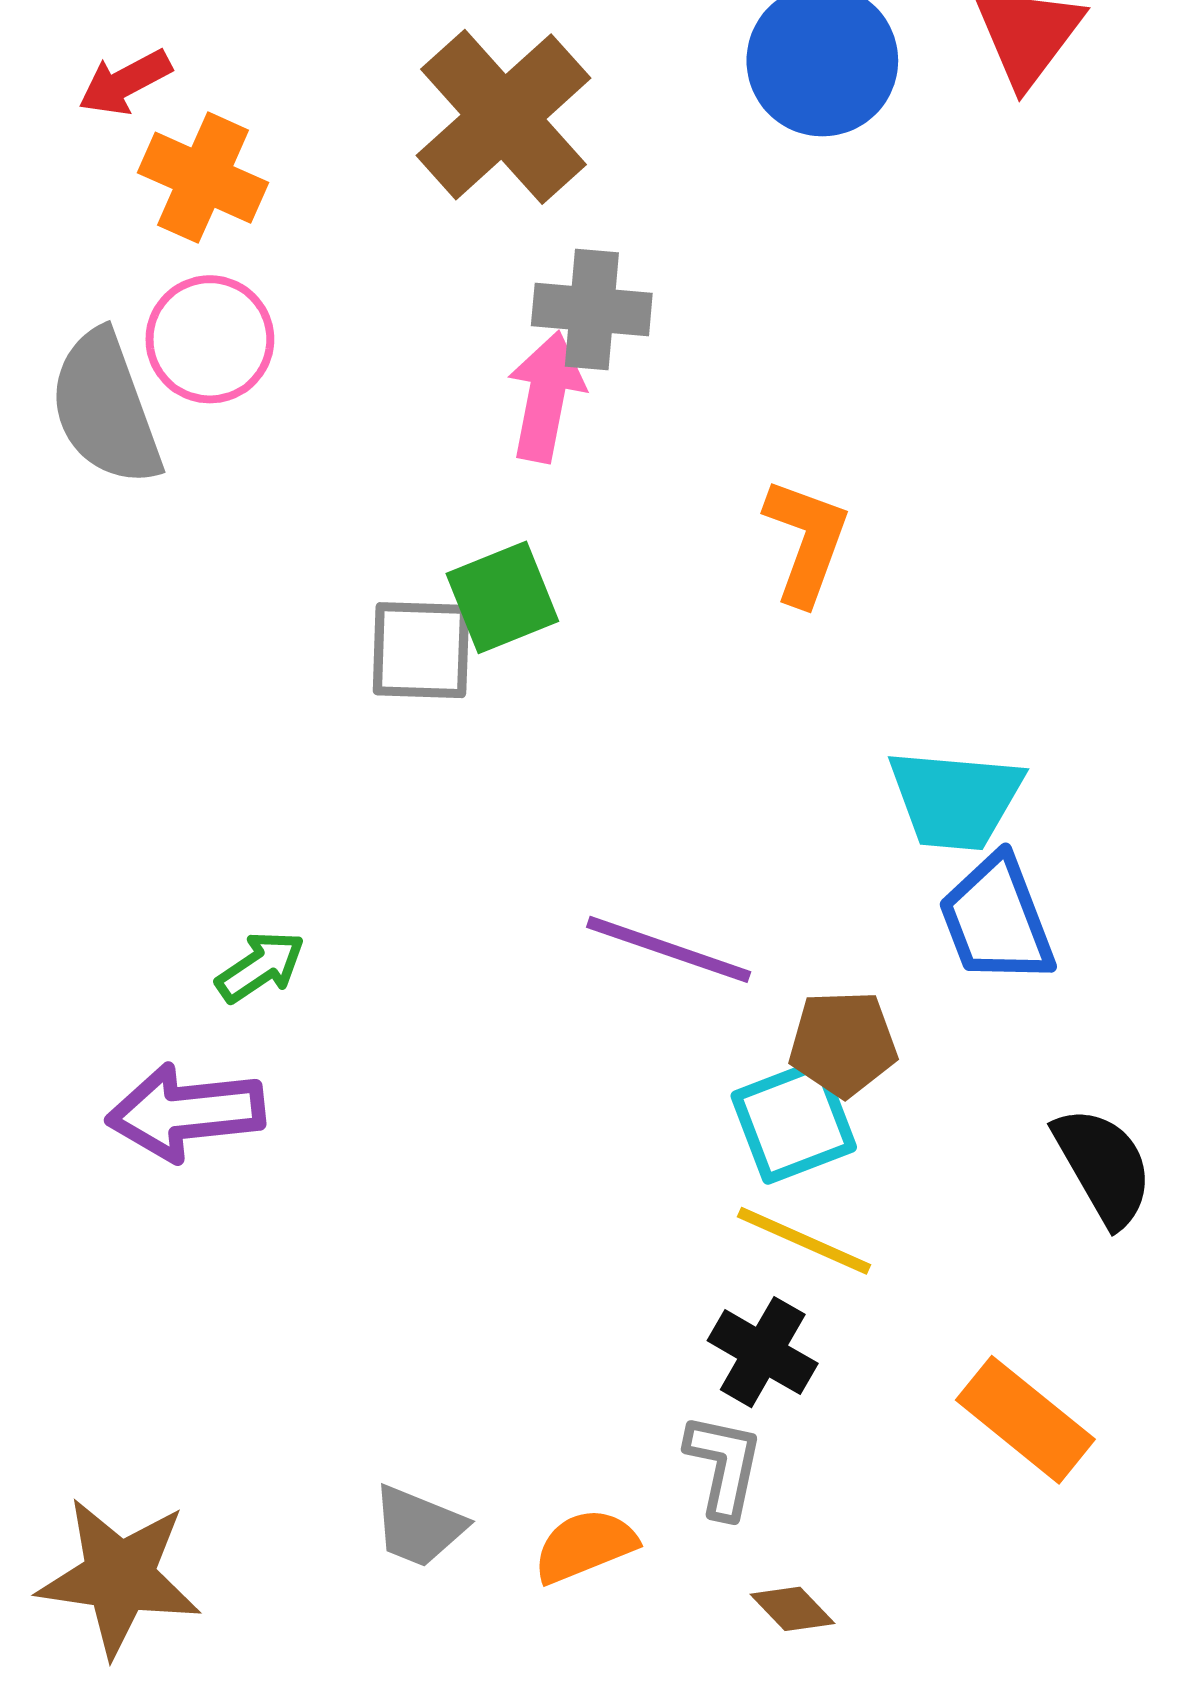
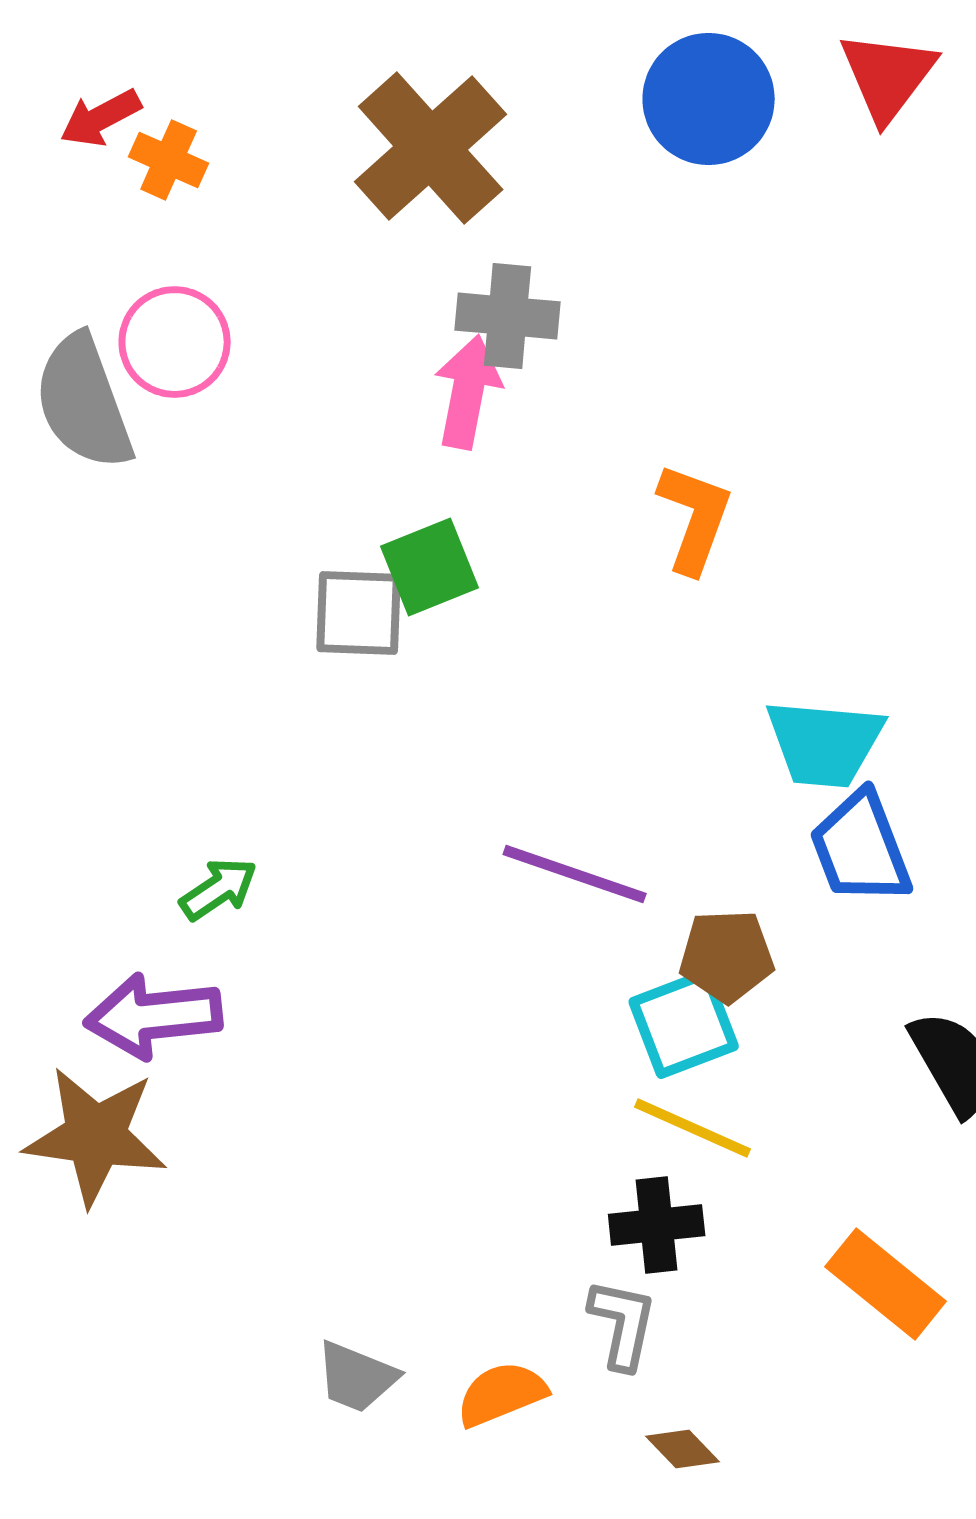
orange cross: (203, 178) -> (169, 160), moved, size x0.7
black cross: (763, 1352) -> (657, 1225), turned -36
brown star: (119, 1577) -> (96, 1136), moved

